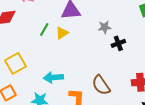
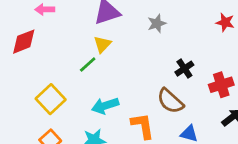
green line: (44, 30) -> (88, 64), moved, turned 32
black cross: (118, 43) -> (184, 69), moved

